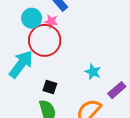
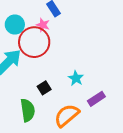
cyan circle: (32, 18) -> (15, 24), moved
black square: (50, 87) -> (44, 88), moved, turned 32

